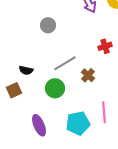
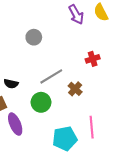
purple ellipse: (39, 125) -> (15, 124), moved

